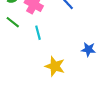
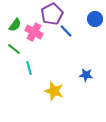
cyan line: (38, 33) -> (29, 68), moved

